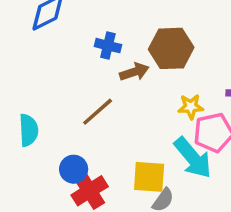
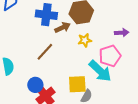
blue cross: (108, 46) -> (46, 15), size x1.5
yellow star: (191, 107) -> (85, 40), moved

